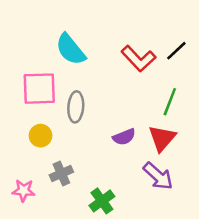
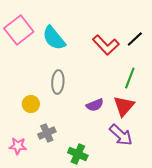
pink square: (39, 89) -> (19, 30), moved, turned -36
green cross: (102, 201) -> (78, 154), turned -30

